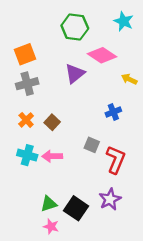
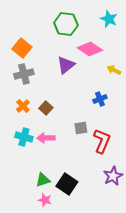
orange square: (25, 54) -> (22, 48), turned -30
gray square: (92, 145) -> (81, 128), turned -32
purple star: (110, 199) -> (113, 176), moved

